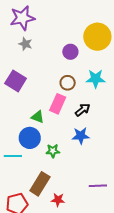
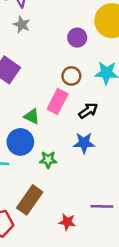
red star: (58, 200) -> (67, 222), moved

